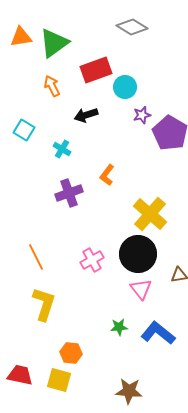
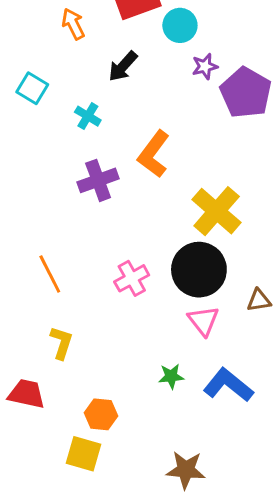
black arrow: (86, 115) -> (123, 66), turned -30
orange L-shape: (107, 175) -> (154, 154), size x1.5
yellow L-shape: (44, 304) -> (62, 343), size x0.7
red trapezoid: (20, 375) -> (26, 394), moved

